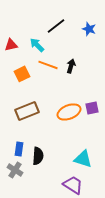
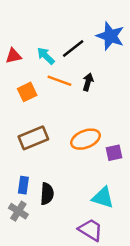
black line: (56, 26) -> (73, 48), moved
blue star: (89, 29) -> (110, 36), size x1.6
purple square: (92, 108) -> (114, 153), moved

